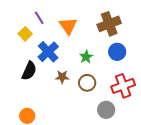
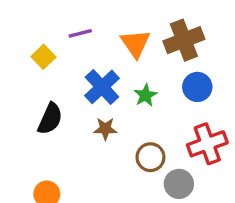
purple line: (39, 18) -> (80, 33), moved, turned -72
orange triangle: (68, 26) -> (135, 43), moved
blue cross: (48, 52) -> (102, 87), moved
brown circle: (87, 83) -> (150, 157), moved

